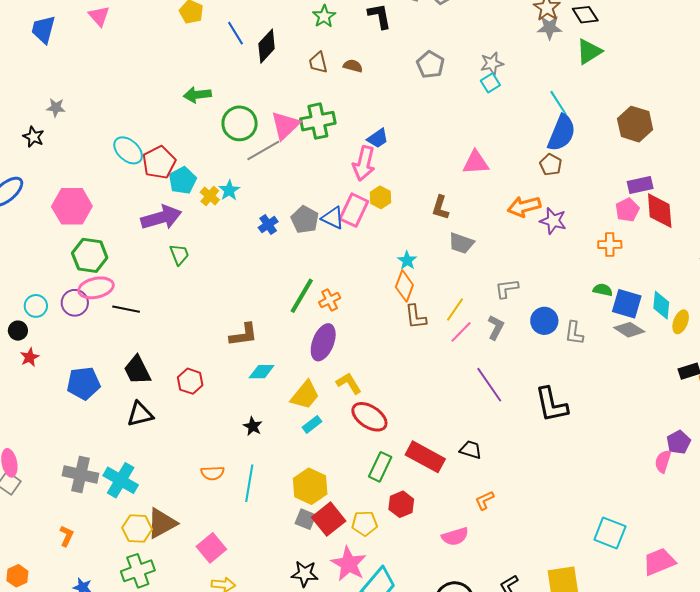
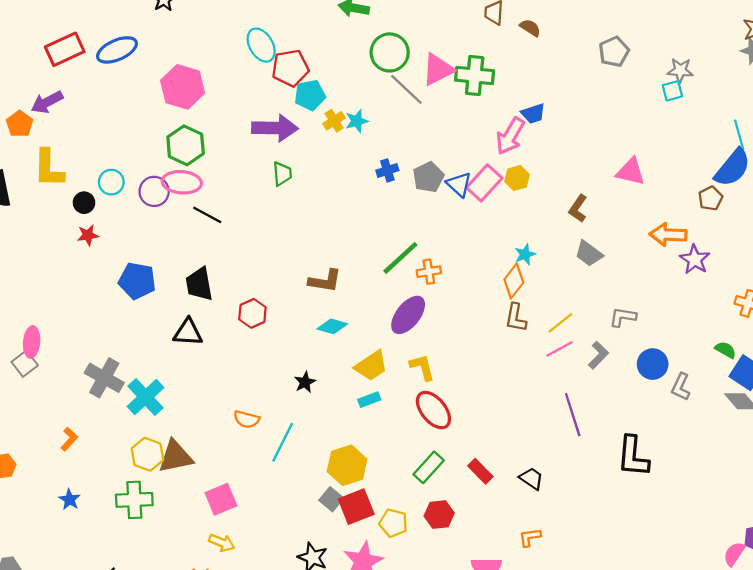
gray line: (263, 150) -> (406, 89), turned 56
red rectangle: (425, 457) -> (480, 471), size x0.6

